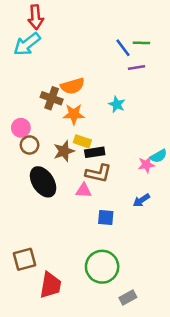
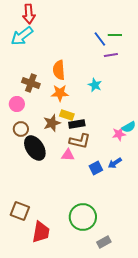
orange semicircle: (73, 86) -> (59, 70), turned 102
brown cross: (52, 98) -> (31, 83), moved
brown circle: (30, 145) -> (21, 129), moved
blue square: (106, 218) -> (96, 168), moved, turned -32
brown square: (25, 259) -> (20, 211), turned 36

